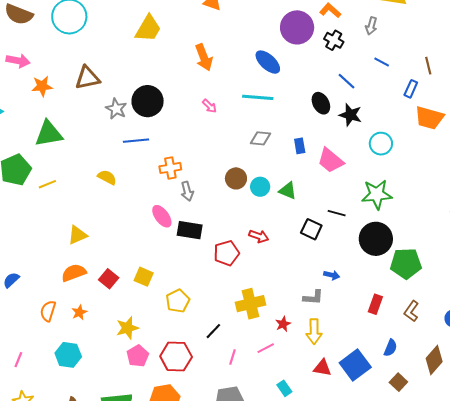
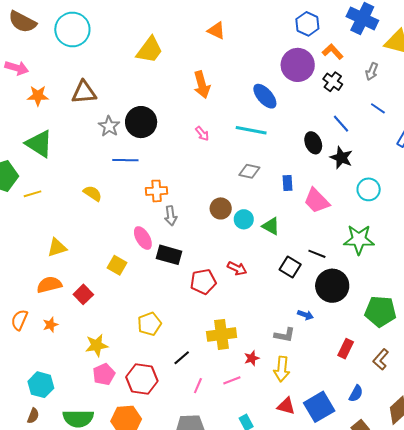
green triangle: (49, 134) -> (39, 144), turned 36
black circle: (376, 239) -> (332, 286), moved
yellow square: (144, 277) -> (117, 265), moved
cyan hexagon: (68, 355) -> (41, 385), moved

